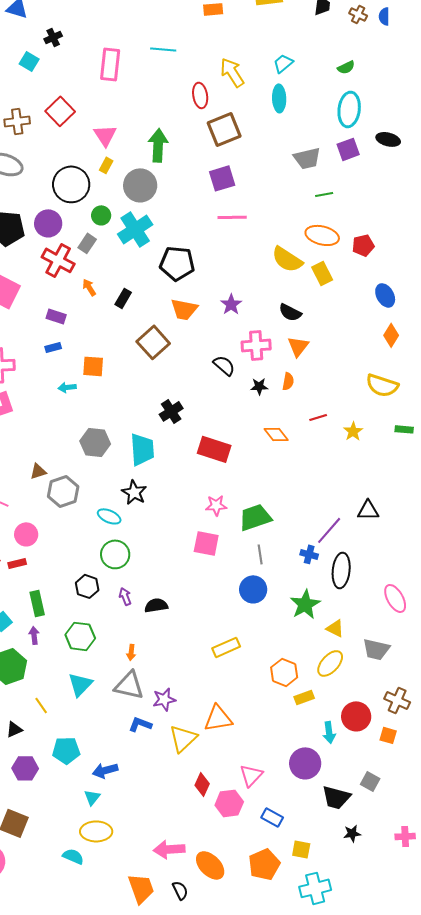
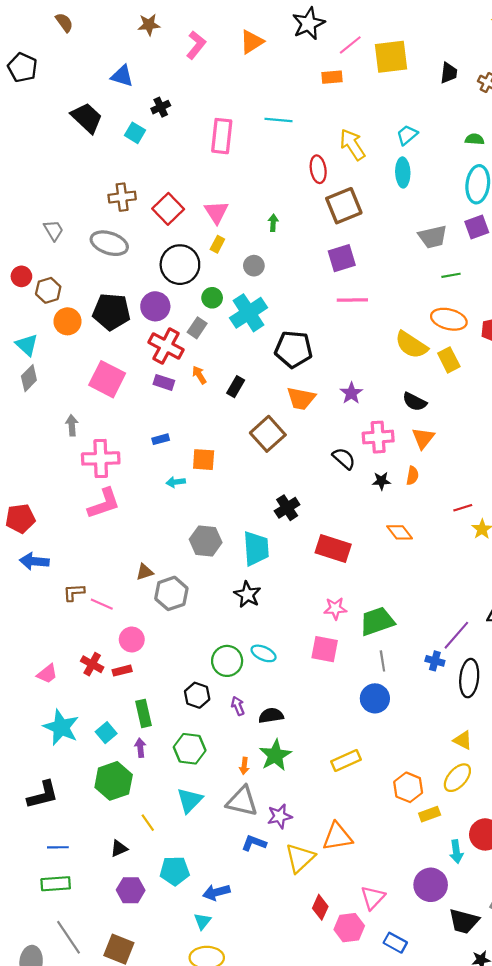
green semicircle: (346, 67) -> (475, 139), turned -150
red square: (60, 111) -> (168, 209), moved
green arrow: (158, 145) -> (273, 223), size x0.5
gray circle: (140, 185) -> (254, 266), size x0.6
purple rectangle: (56, 316) -> (164, 382), moved
red line: (318, 417) -> (463, 508), moved
cyan ellipse: (109, 516) -> (264, 653), moved
green star: (305, 604) -> (275, 755), moved

